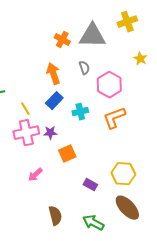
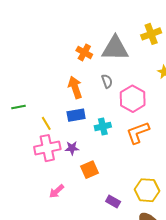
blue rectangle: (54, 101) -> (76, 115), turned 36

